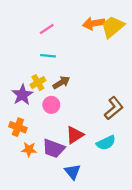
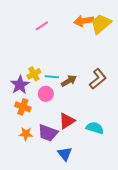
cyan line: (48, 56) -> (52, 77), moved
brown arrow: (61, 83) -> (69, 81), moved
brown L-shape: (114, 108) -> (98, 79), moved
orange cross: (18, 127) -> (23, 107), moved
cyan semicircle: (106, 143) -> (95, 128), turned -138

